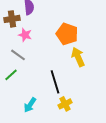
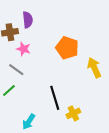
yellow arrow: (78, 57) -> (94, 68), moved
yellow cross: (65, 104) -> (73, 113), moved

